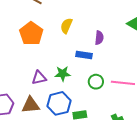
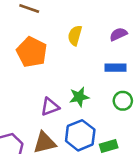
purple semicircle: (99, 38) -> (118, 34), moved, turned -112
blue rectangle: (84, 55) -> (115, 68), moved

